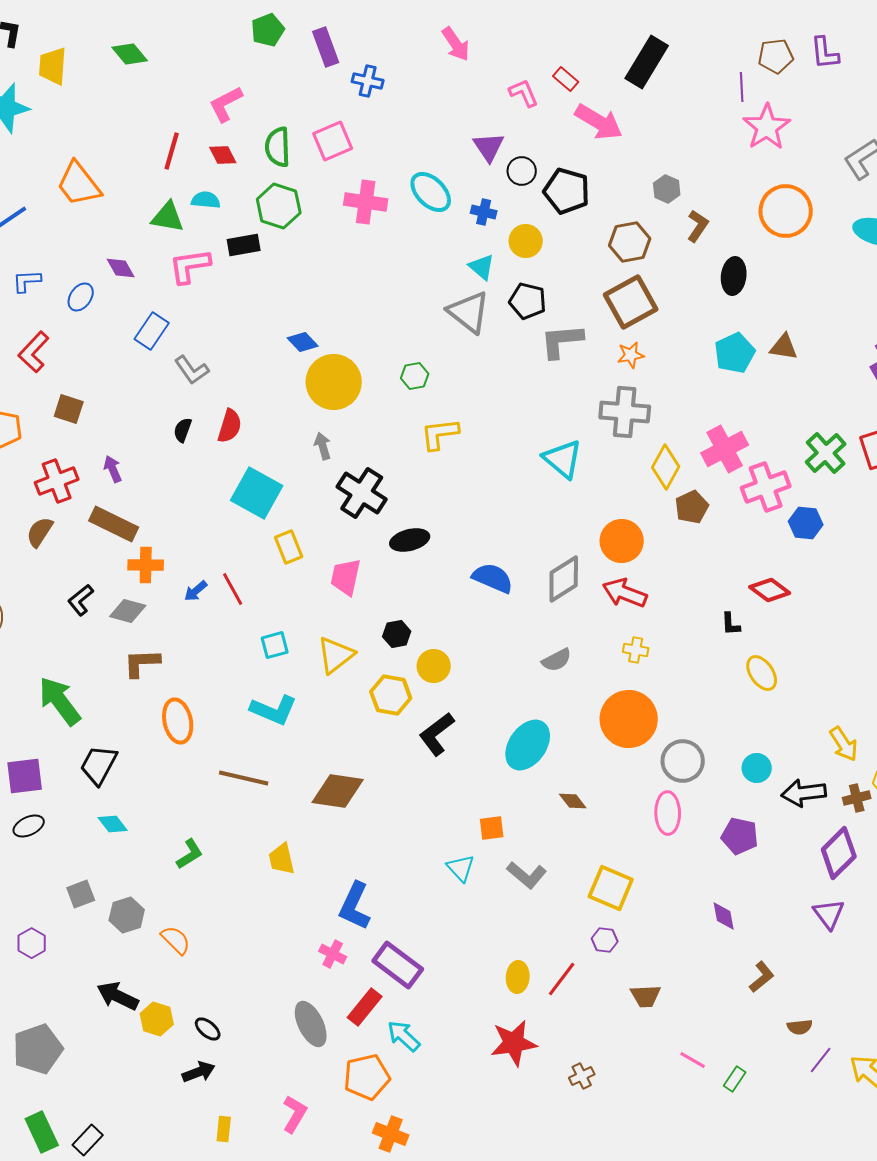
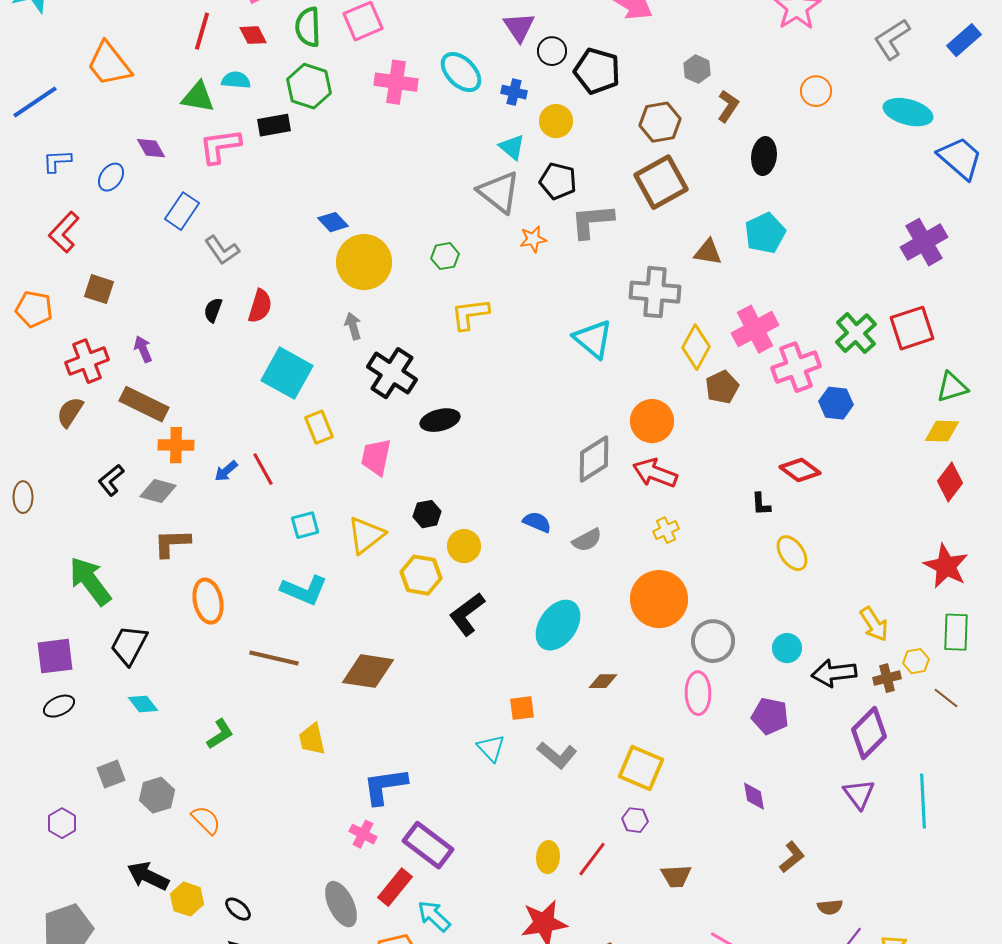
orange circle: (786, 211) -> (816, 91), size x0.6
brown triangle: (784, 347) -> (708, 252), moved
orange star: (631, 355) -> (533, 239), moved
blue semicircle: (493, 578) -> (537, 522), moved, size x0.7
yellow cross: (636, 650) -> (666, 530), turned -35
brown diamond: (573, 801) -> (603, 681), turned -52
blue L-shape: (355, 906) -> (385, 786), turned 57

